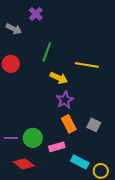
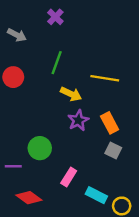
purple cross: (36, 14) -> (55, 17), moved
orange rectangle: (69, 124) -> (110, 123), moved
green circle: (33, 138) -> (40, 148), moved
pink rectangle: (57, 147) -> (69, 177), turned -42

